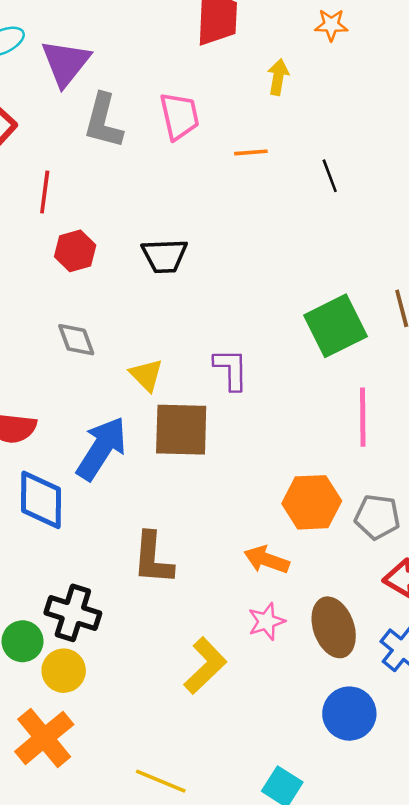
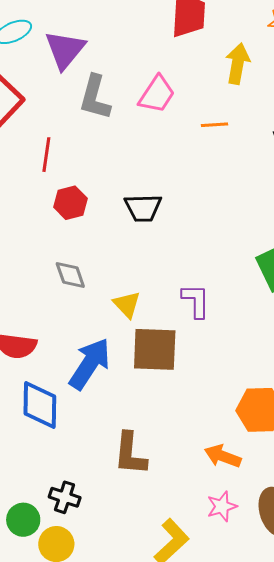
yellow arrow: (278, 77) -> (238, 64), size x1.4
pink trapezoid: (179, 116) -> (157, 94), turned 45
black cross: (73, 613) -> (65, 497), size x0.7

